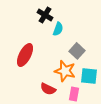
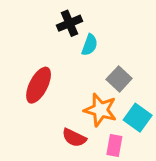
black cross: (45, 15) -> (69, 23), turned 35
cyan square: (89, 76) -> (138, 118), turned 30

